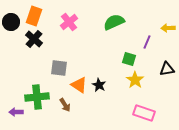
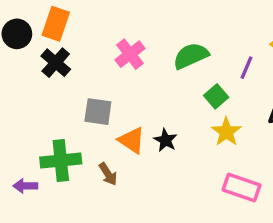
pink cross: (69, 22) -> (130, 54), moved
green semicircle: (114, 22) -> (191, 56), moved
green square: (129, 59) -> (216, 96), turned 32

